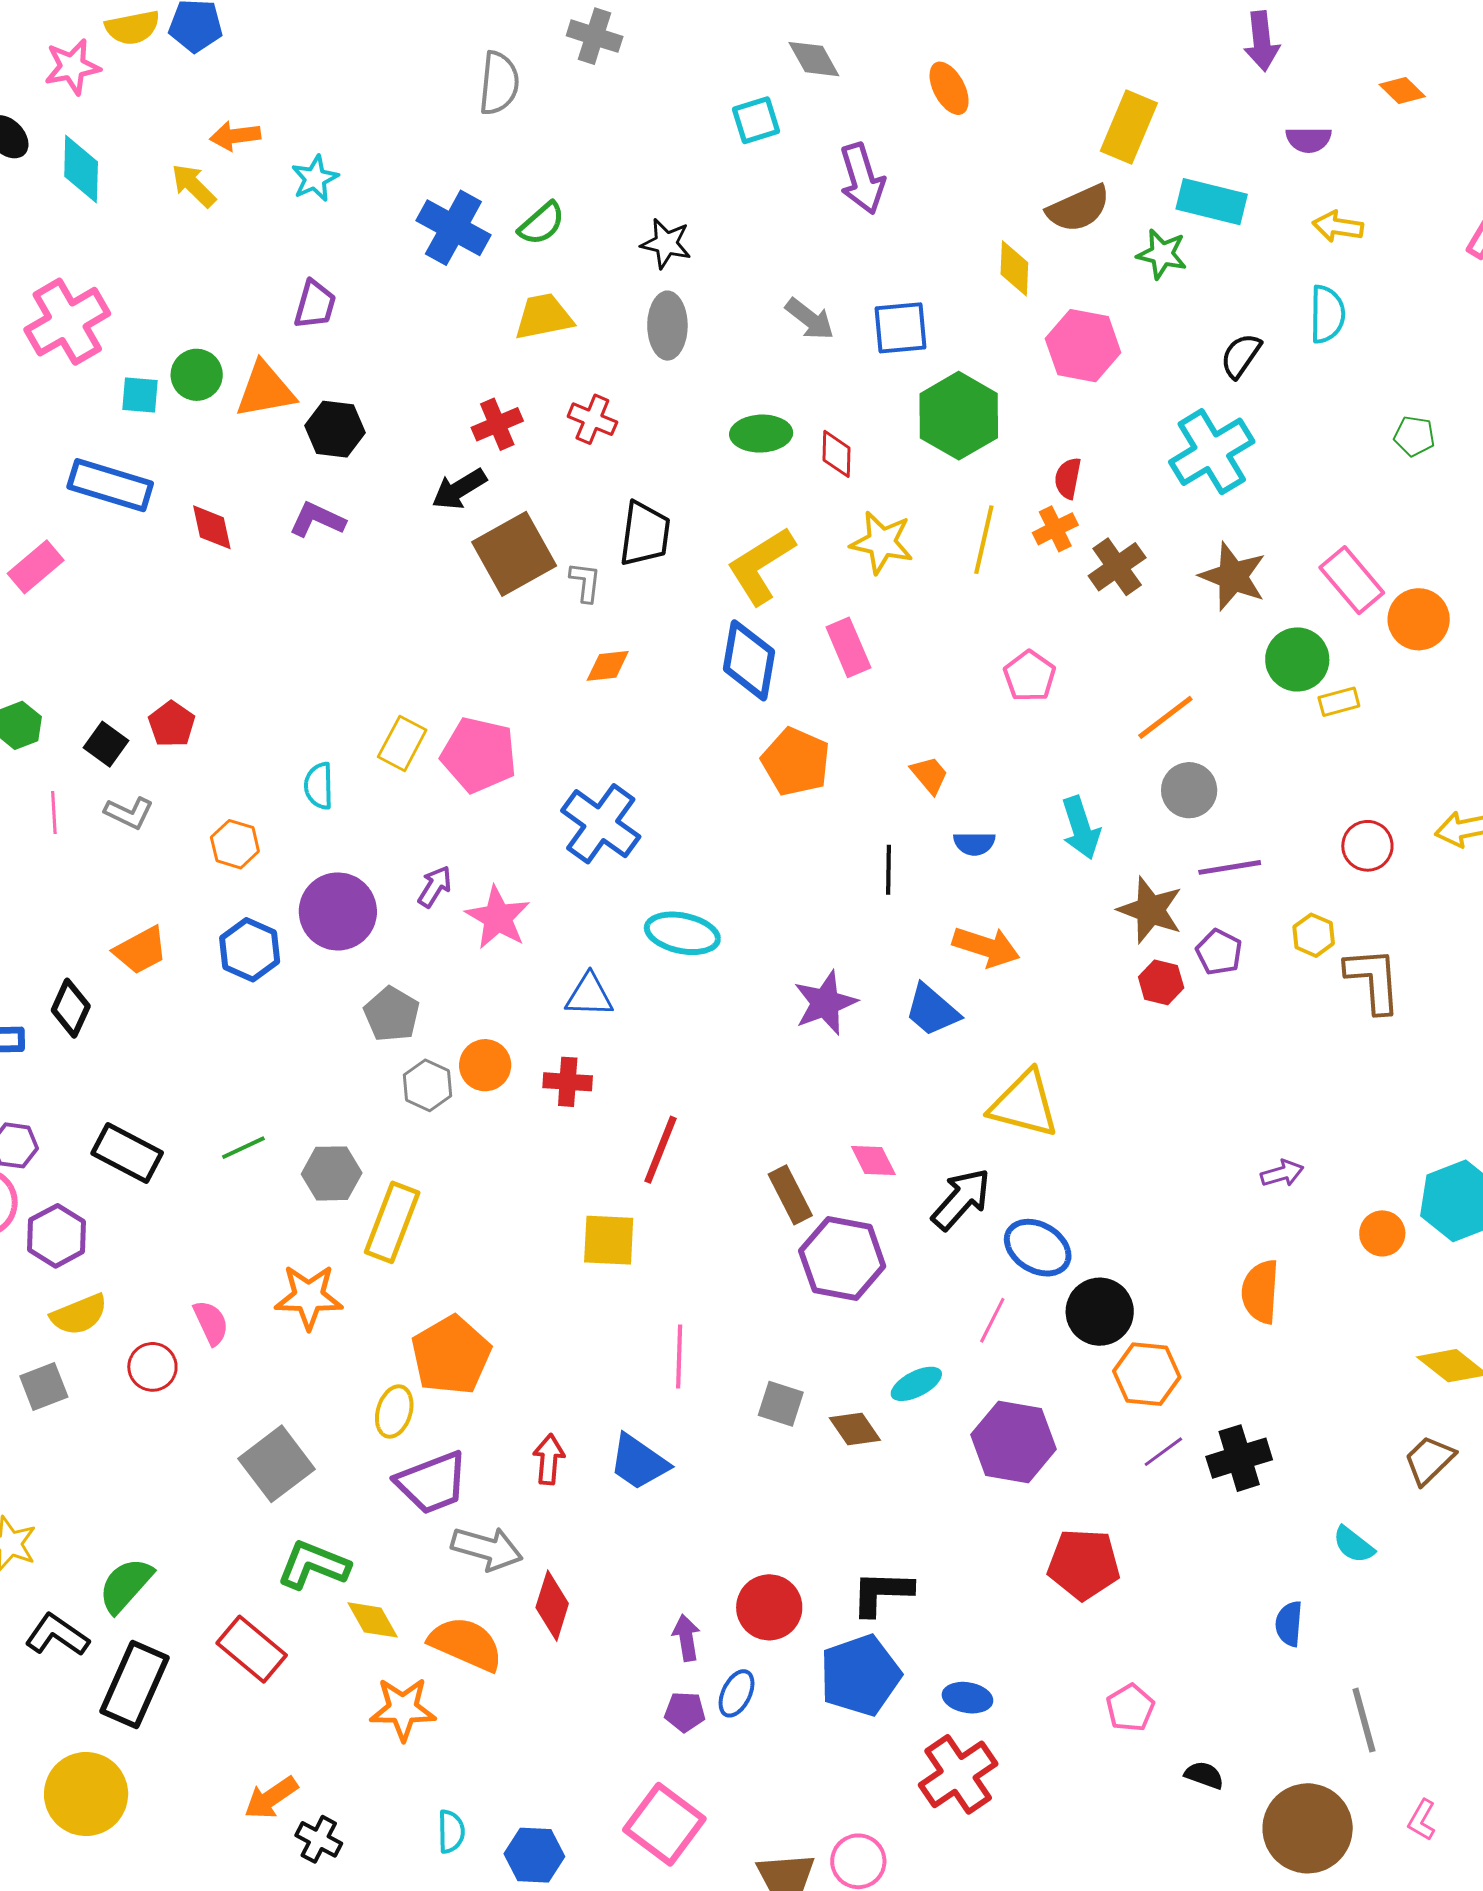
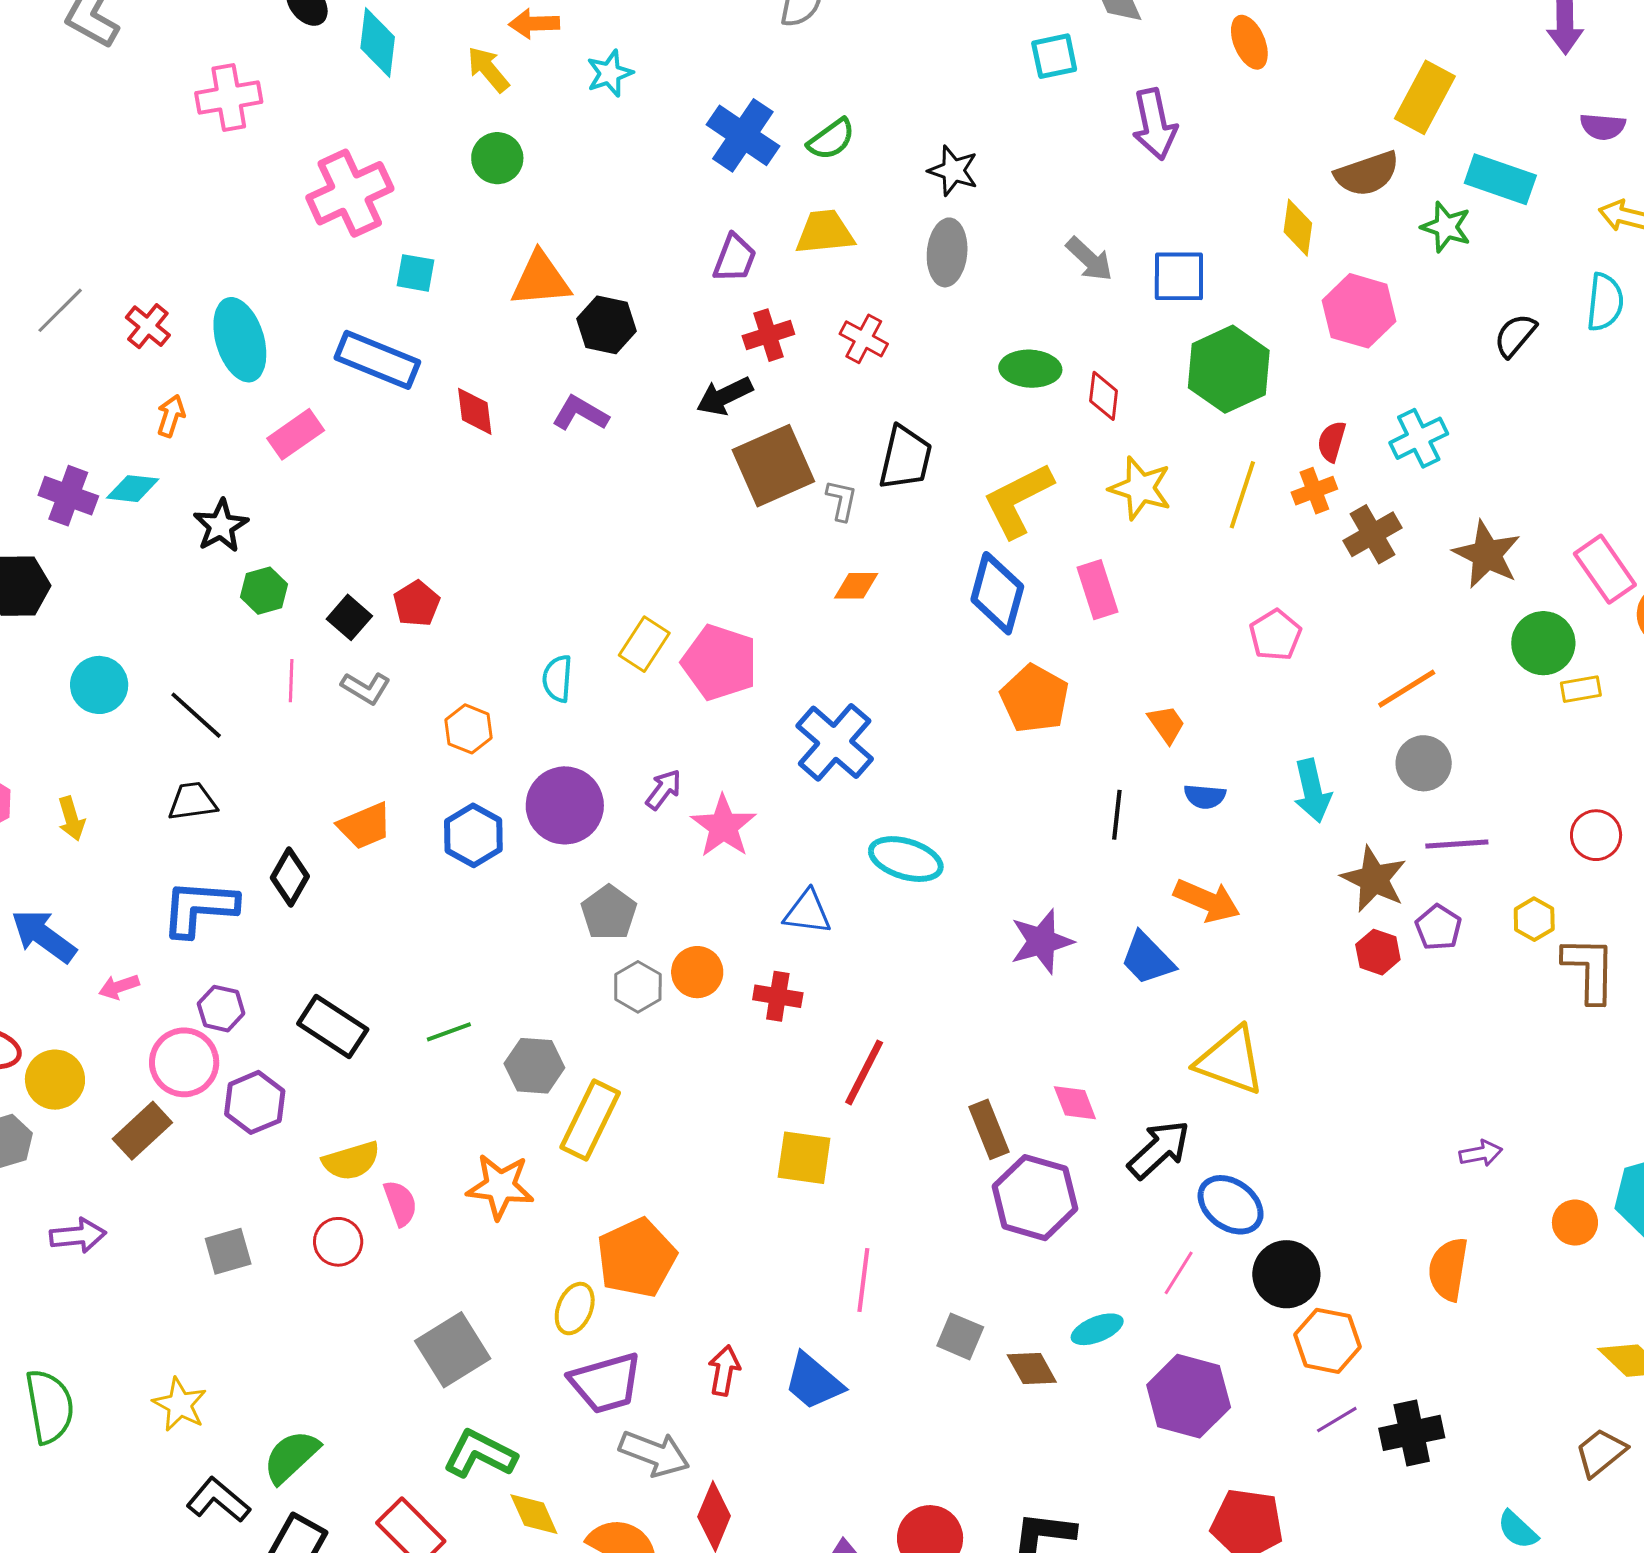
purple trapezoid: (315, 304) -> (735, 258), moved
green circle: (197, 375) -> (497, 158), moved
cyan cross: (1212, 452) -> (1419, 438), moved, size x0.7
yellow semicircle: (79, 1315) -> (351, 1161), moved

